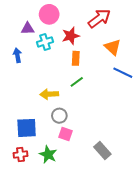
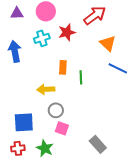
purple triangle: (28, 29) -> (17, 13), moved
blue arrow: (17, 55) -> (15, 51), size x1.5
orange rectangle: (76, 58) -> (63, 67), moved
green line: (77, 82) -> (81, 77), moved, turned -56

